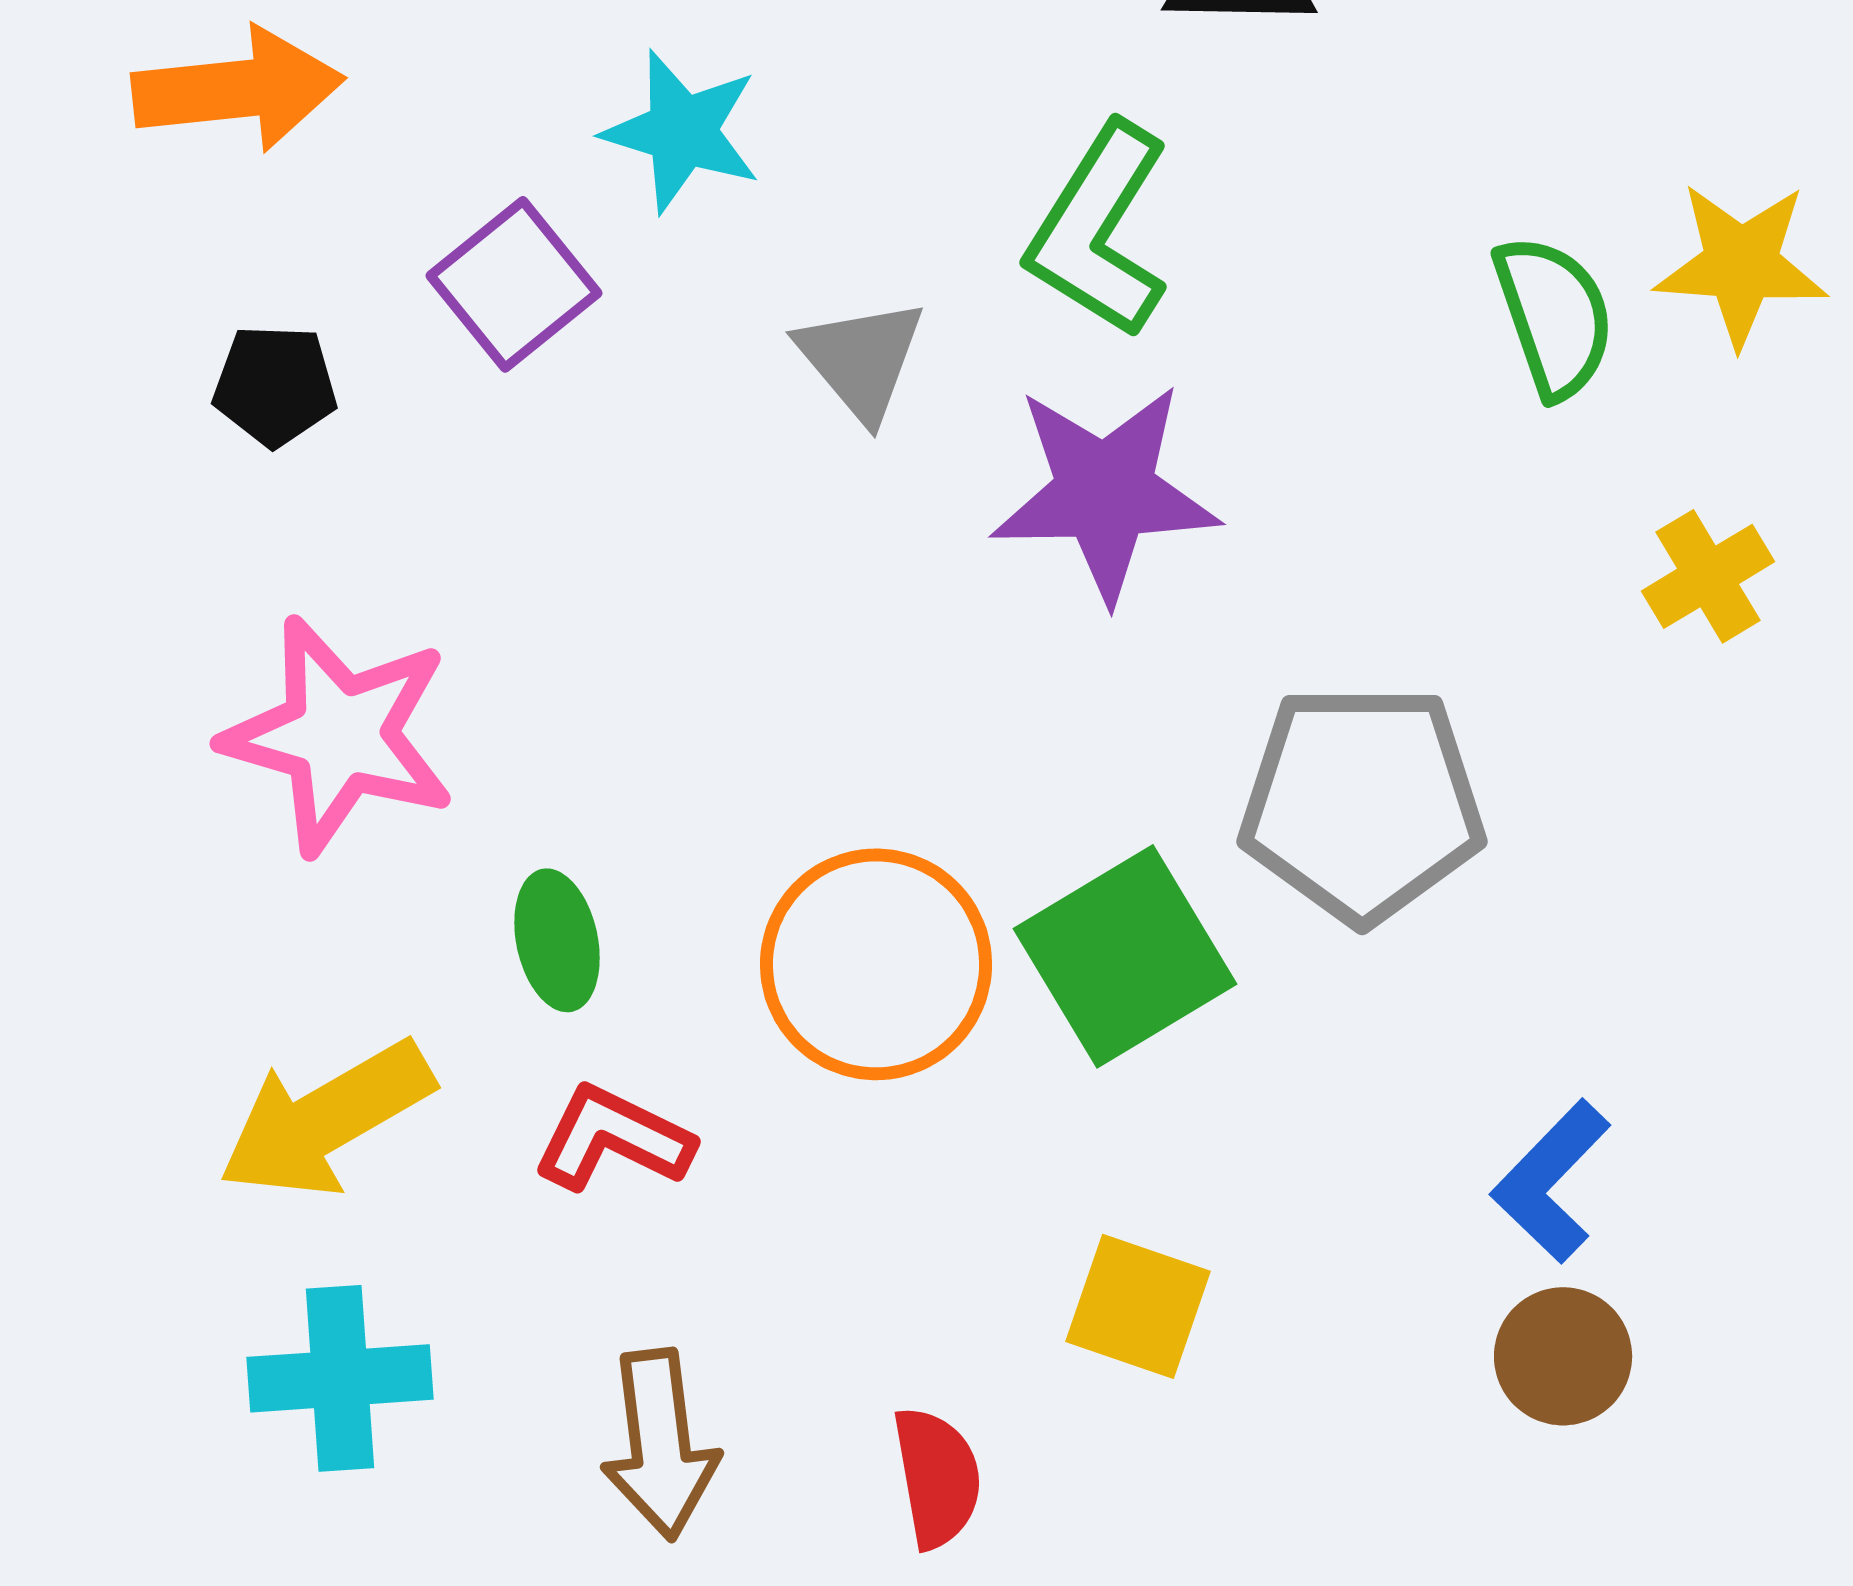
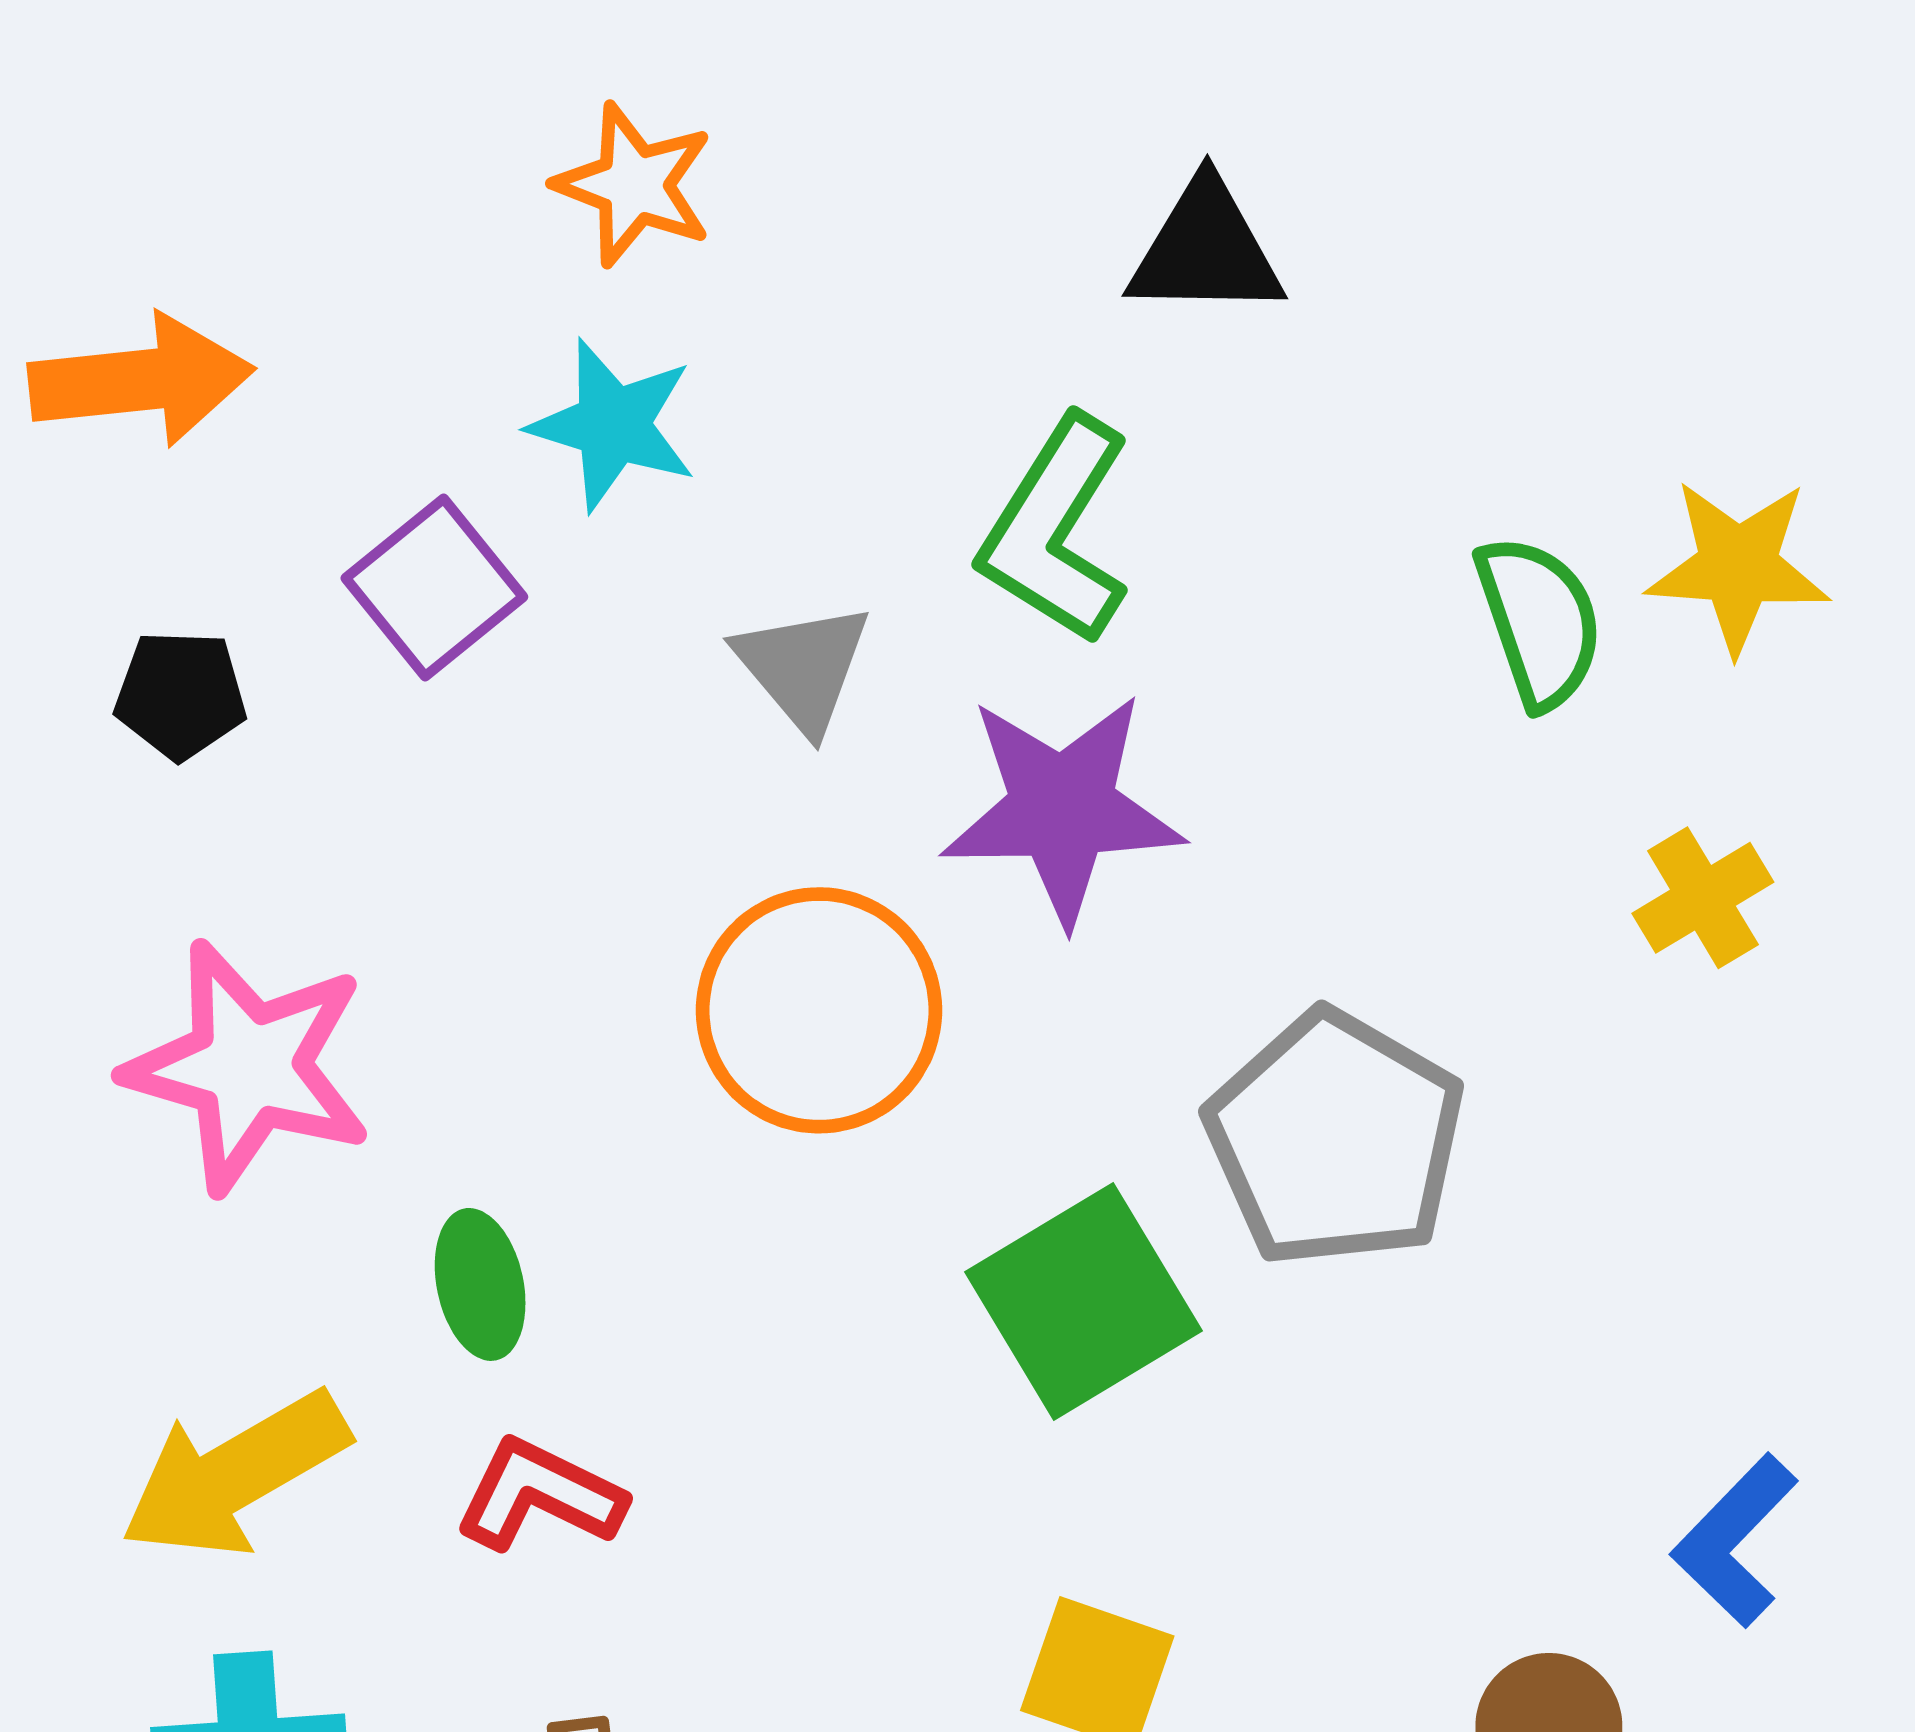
gray pentagon: (1362, 803) -> (1335, 1139), turned 30
orange circle: (876, 964) -> (819, 1010), moved
blue L-shape: (1551, 1181) -> (1735, 1540), moved

